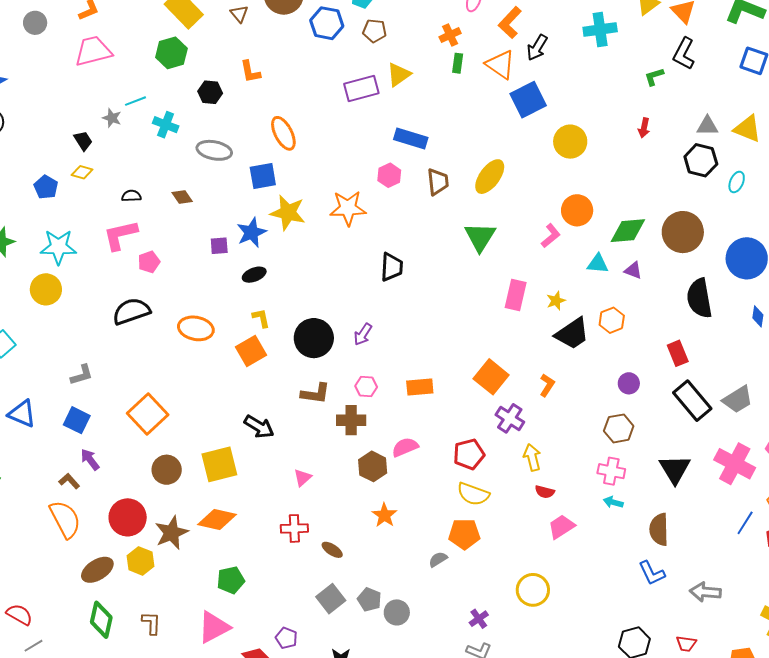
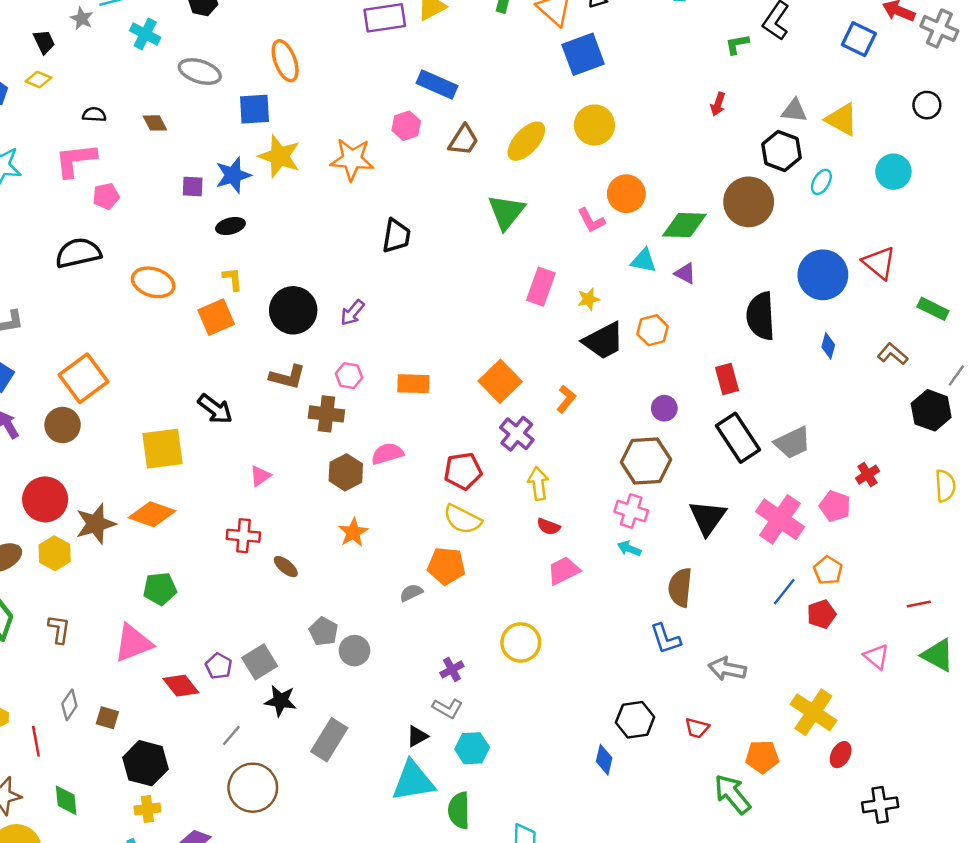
yellow circle: (570, 142) -> (594, 125), moved
brown trapezoid: (438, 182) -> (463, 140), turned 32
brown circle: (683, 232) -> (749, 202), moved
pink L-shape: (551, 236) -> (591, 221), turned 95
brown hexagon: (619, 428) -> (646, 461), size x1.4
brown circle: (167, 470) -> (63, 425), moved
gray square: (331, 599) -> (260, 662), moved

